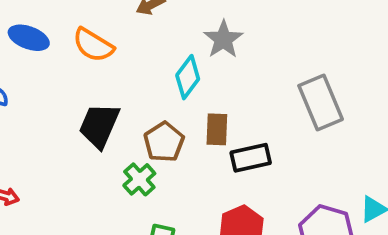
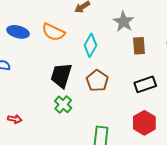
cyan diamond: (188, 77) -> (90, 45), moved
brown rectangle: (217, 129) -> (139, 46), moved
green cross: (139, 179) -> (63, 104), moved

